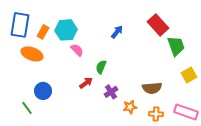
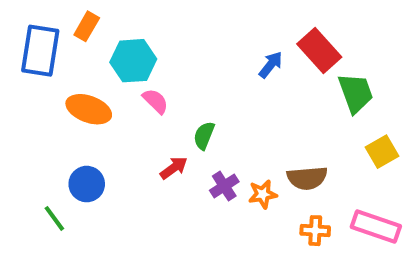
orange rectangle: (43, 32) -> (87, 26), moved
blue arrow: (117, 32) -> (271, 65), moved
orange ellipse: (32, 54) -> (89, 109), moved
orange star: (130, 107) -> (263, 194), moved

